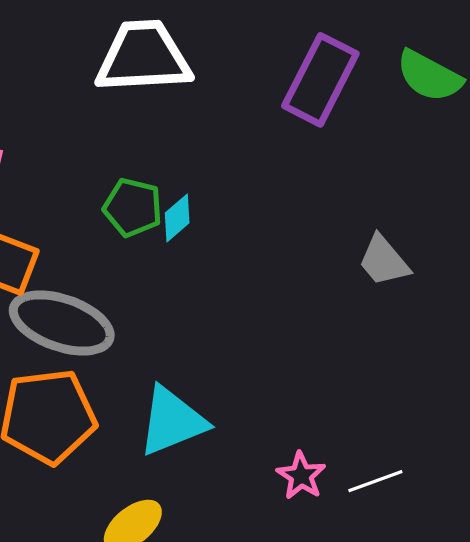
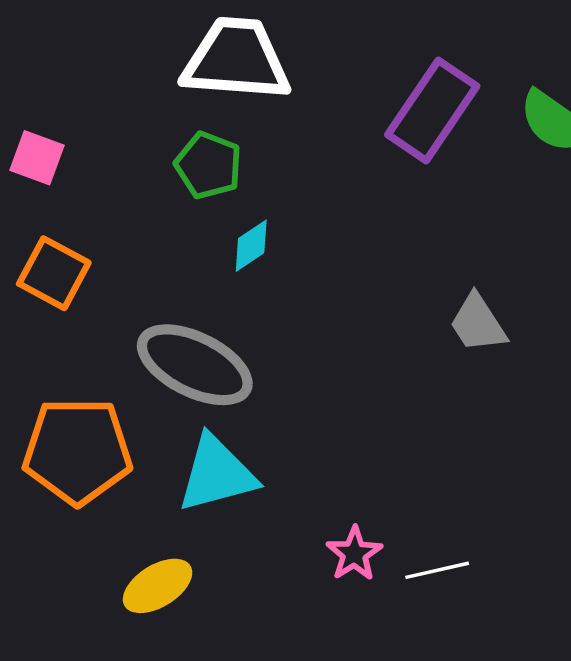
green pentagon: (133, 207) -> (208, 165), moved
gray ellipse: (62, 323) -> (195, 365), moved

